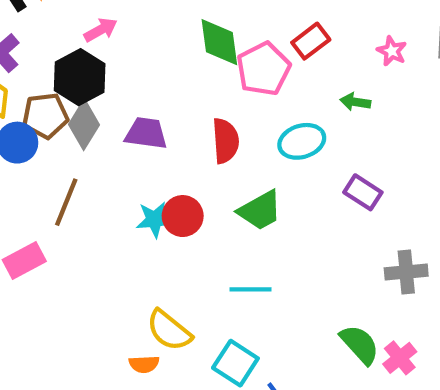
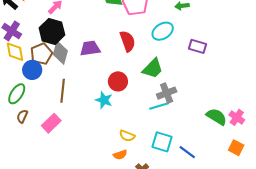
cyan star: (154, 220) -> (104, 100), moved, turned -30
gray cross: (406, 272) -> (167, 93), moved
yellow semicircle: (169, 330) -> (127, 136), size x0.7

